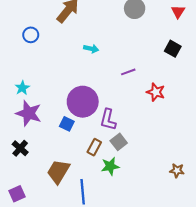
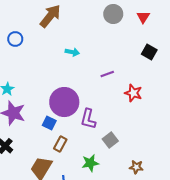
red triangle: (178, 12) -> (143, 17), moved
gray square: (119, 142) -> (110, 140), moved
brown rectangle: (94, 147) -> (60, 144), moved
brown star: (177, 171) -> (136, 167), moved

